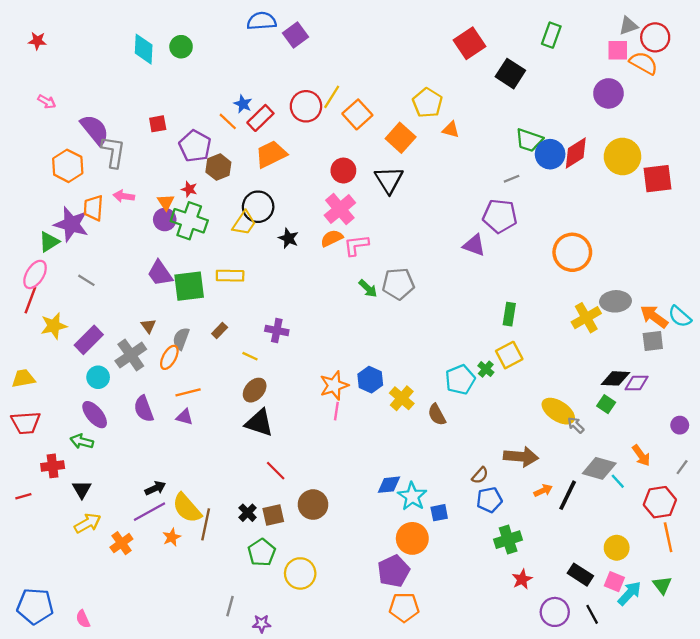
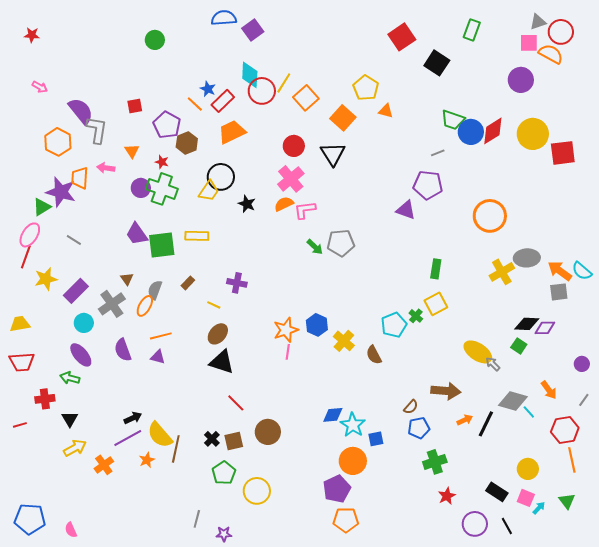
cyan diamond: (144, 49) -> (250, 75), moved
orange triangle: (166, 202) -> (132, 151), moved
cyan arrow: (630, 593) -> (539, 508), size x0.6

